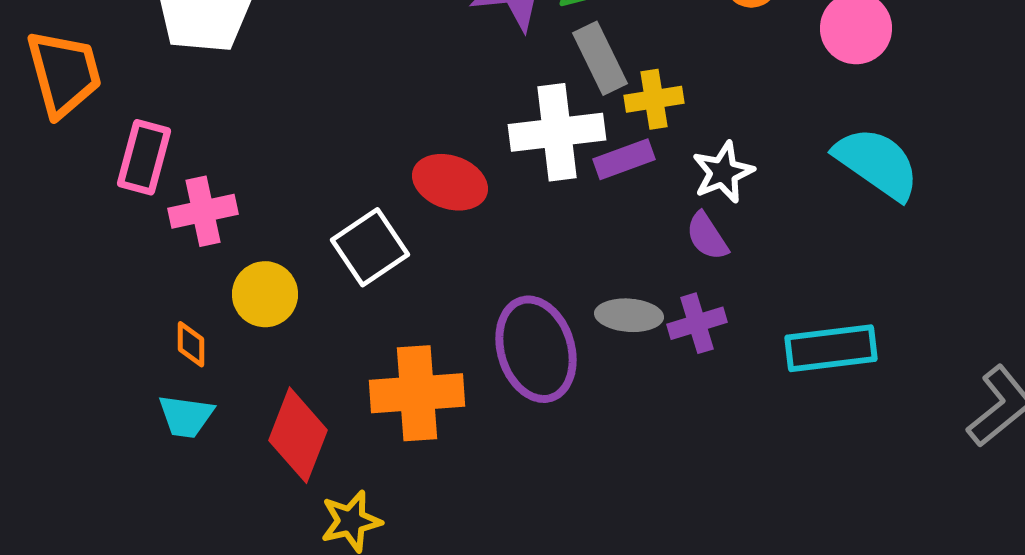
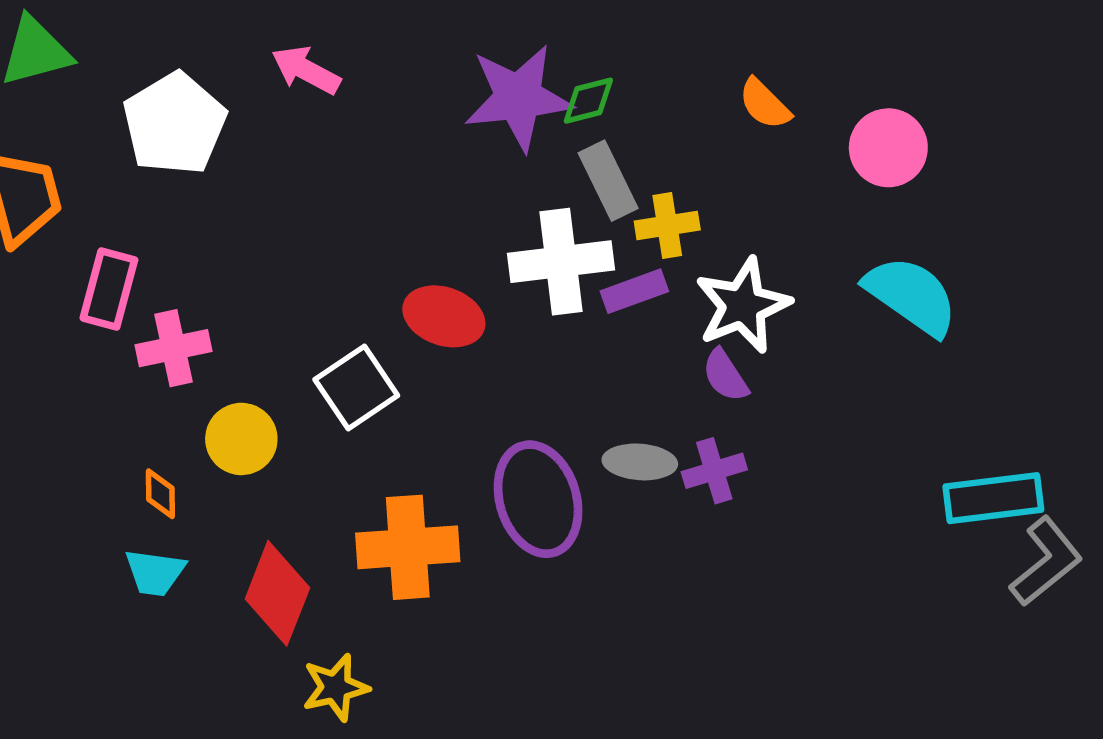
white star: (723, 172) -> (743, 305), size x1.4
cyan rectangle: (831, 348) -> (993, 498), moved

